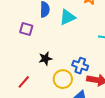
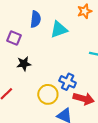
black star: (45, 59) -> (24, 64), moved

